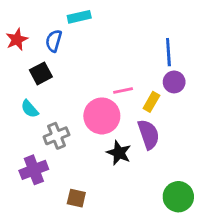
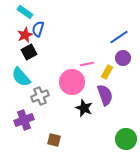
cyan rectangle: (79, 17) -> (25, 12), moved, turned 49
red star: (17, 39) -> (25, 35), moved
blue line: (168, 52) -> (119, 37), turned 60
cyan semicircle: (30, 109) -> (21, 77), size x1.5

